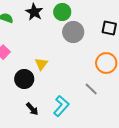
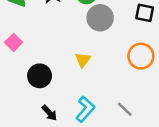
yellow triangle: (41, 64) -> (83, 60), moved
gray line: (91, 89) -> (125, 109), moved

